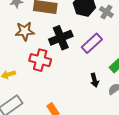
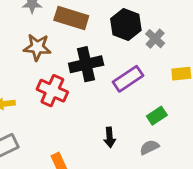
black arrow: (94, 80) -> (110, 137), moved

